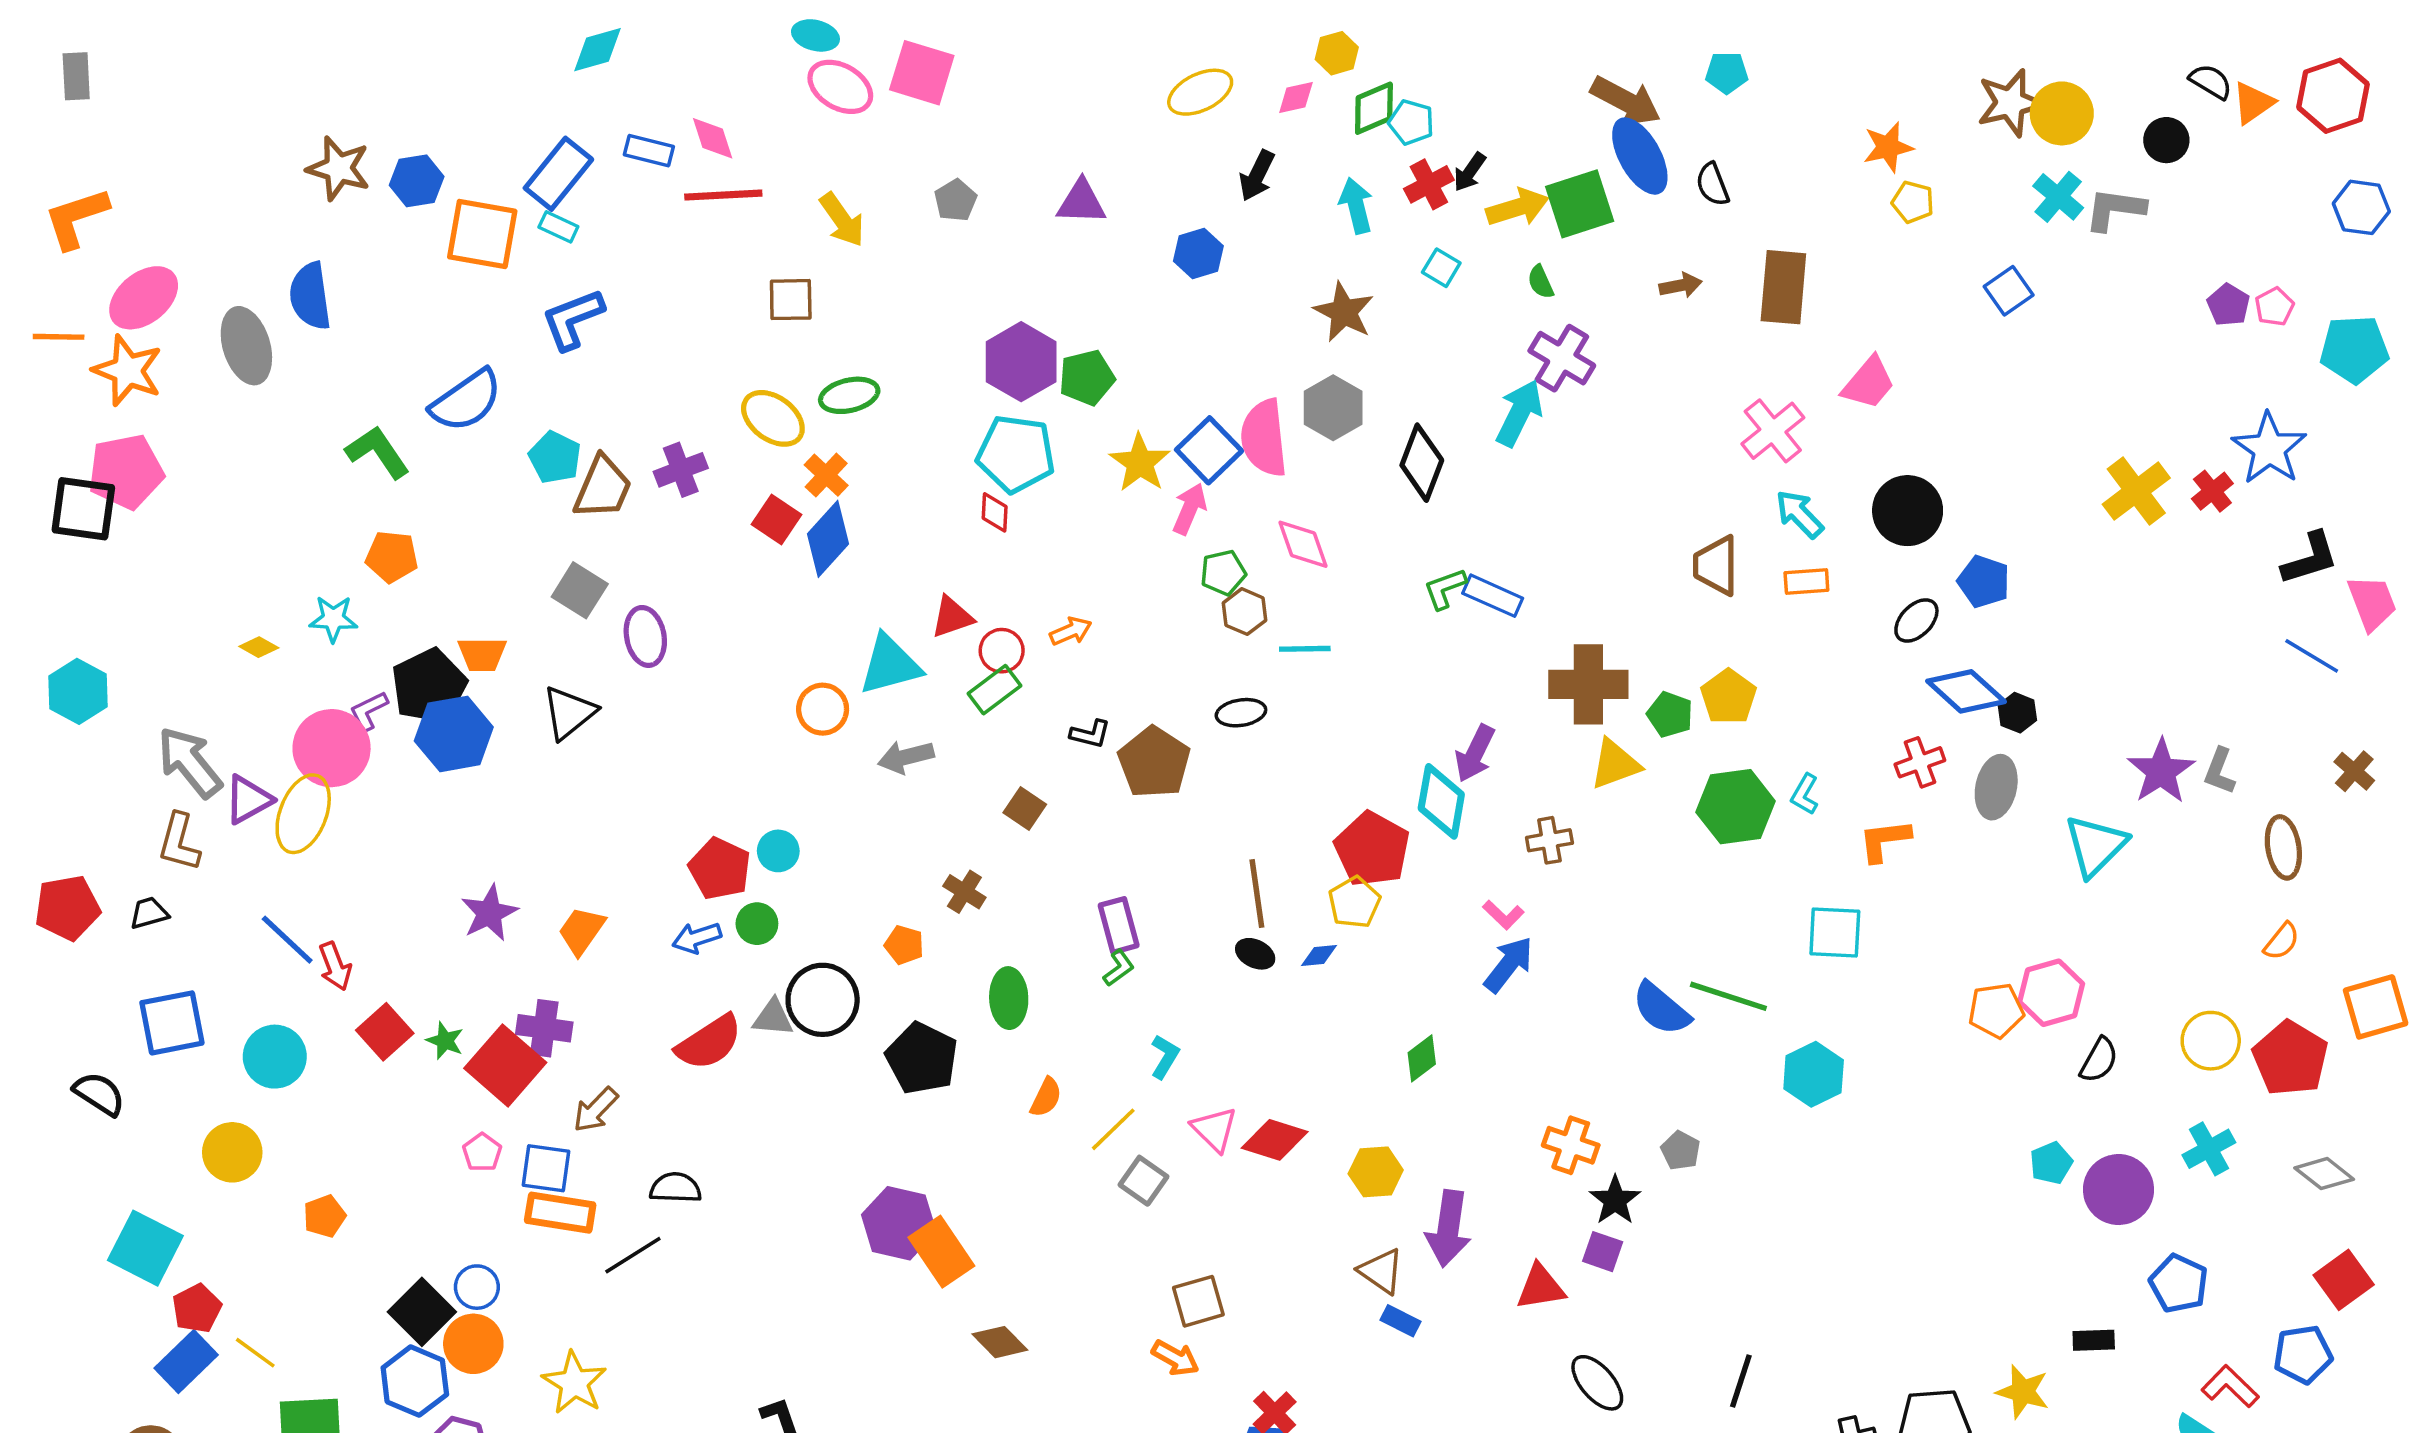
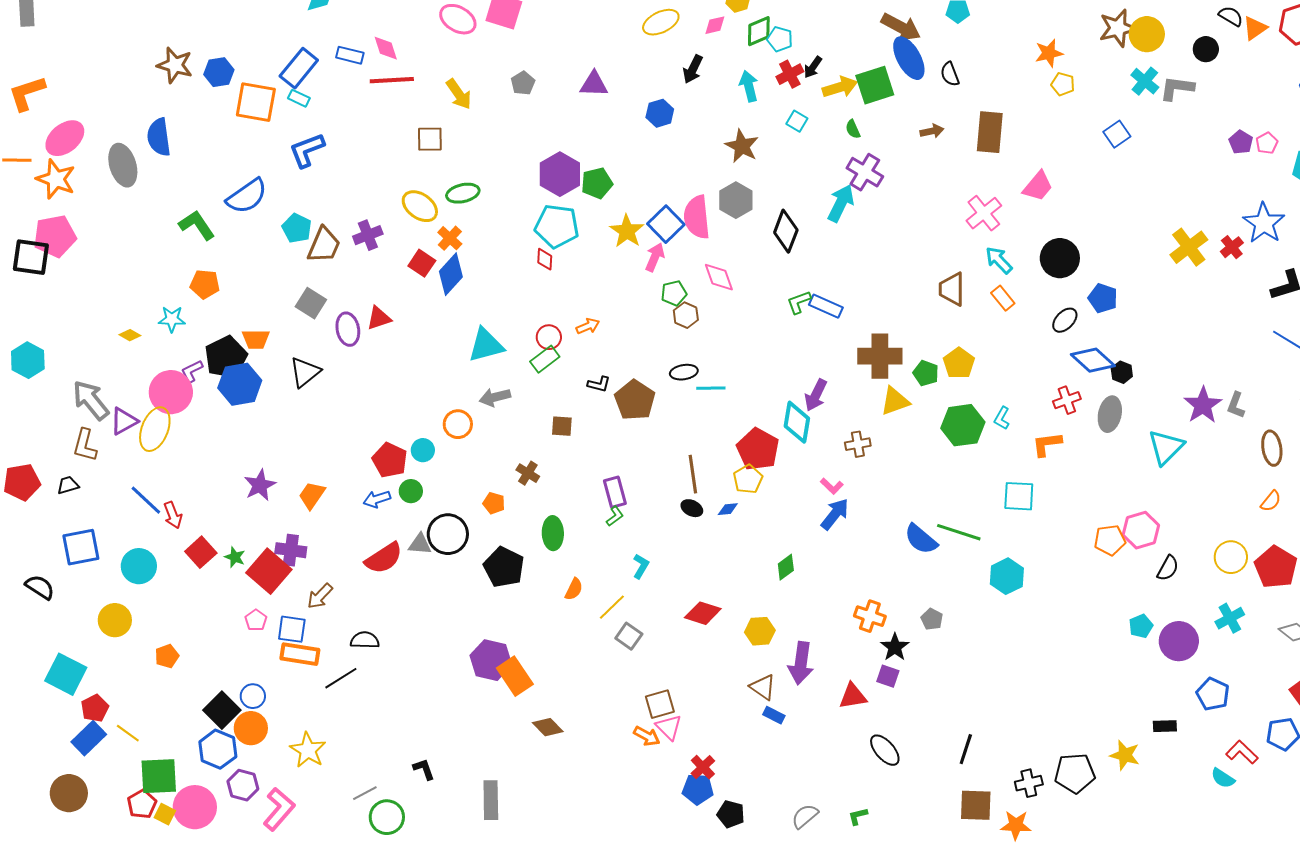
orange rectangle: (1806, 581) -> (1003, 298), turned 55
red triangle: (952, 617) -> (379, 318), moved
cyan line: (1305, 649) -> (711, 388), moved
orange circle: (823, 709) -> (458, 424), moved
brown square: (1025, 808) -> (562, 426), turned -30
pink triangle: (1214, 1129) -> (669, 727), moved

